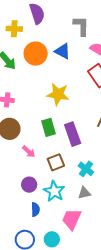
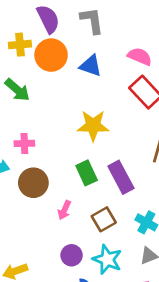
gray L-shape: (81, 26) -> (92, 21), moved
orange circle: (36, 54) -> (51, 55), moved
pink arrow: (29, 152) -> (64, 210), turned 80

